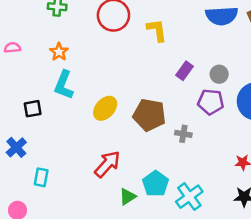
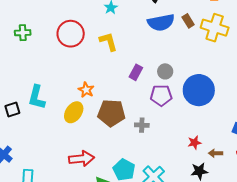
orange star: (59, 52) -> (86, 90), moved
black square: (33, 109) -> (12, 109), moved
red arrow: (107, 164) -> (82, 159), turned 50

